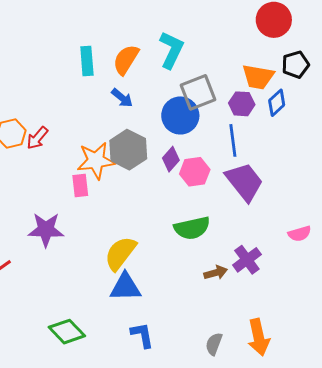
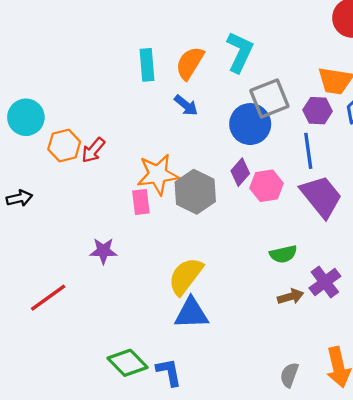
gray hexagon: (128, 150) -> (195, 192), moved
green semicircle: (192, 228) -> (283, 254), moved, size x0.7
purple star: (46, 230) -> (103, 251), size x0.7
blue L-shape: (142, 335) -> (169, 372), moved

